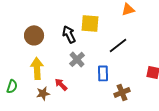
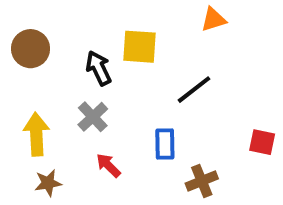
brown circle: (34, 35) -> (31, 49), moved
gray cross: (77, 59) -> (93, 117), moved
red arrow: (61, 84) -> (108, 165), moved

